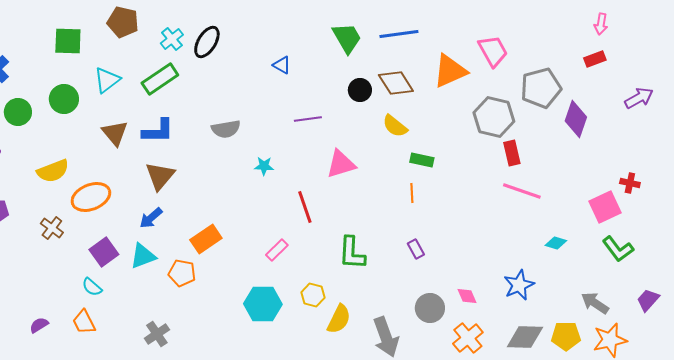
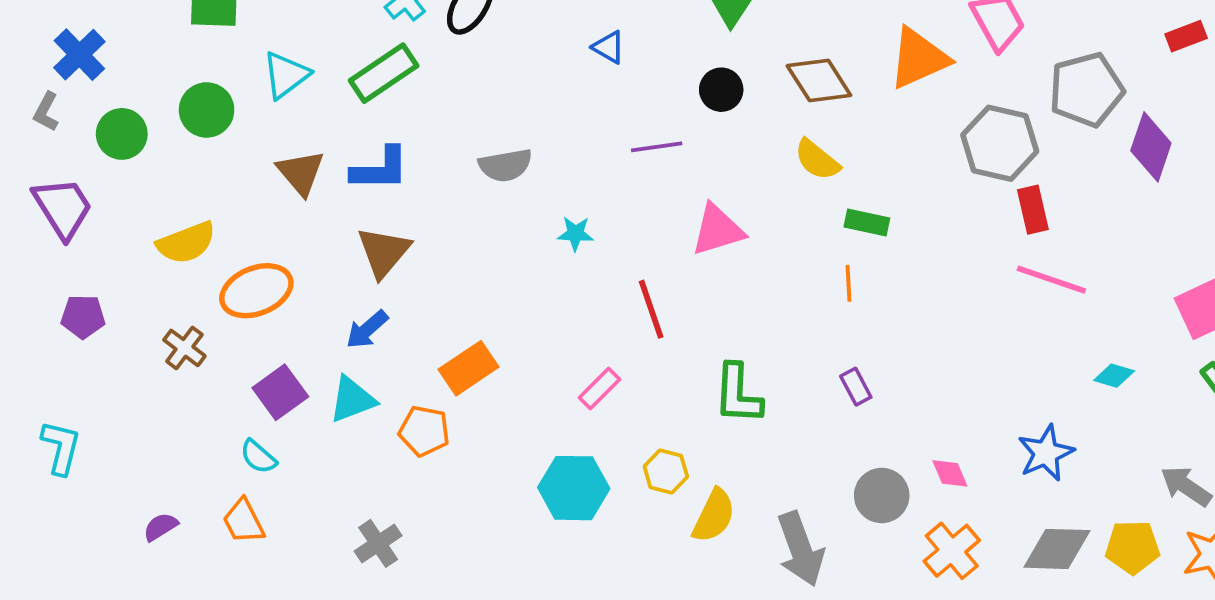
black circle: (360, 90) -> (721, 90), moved

